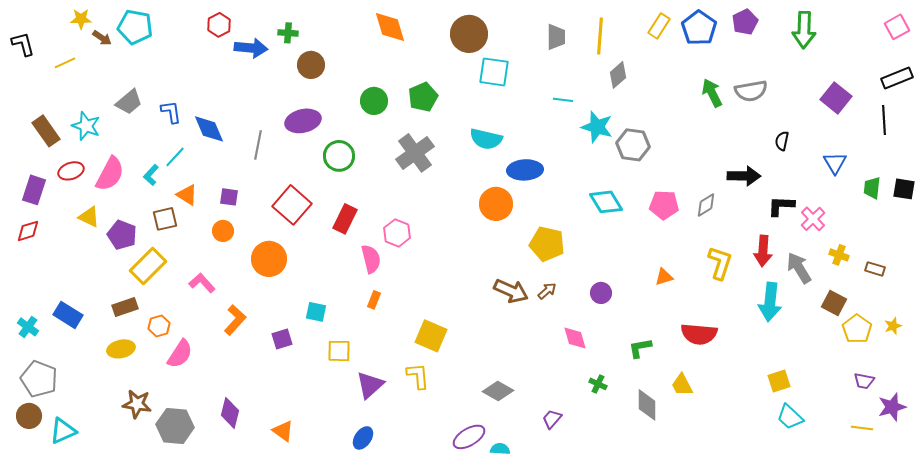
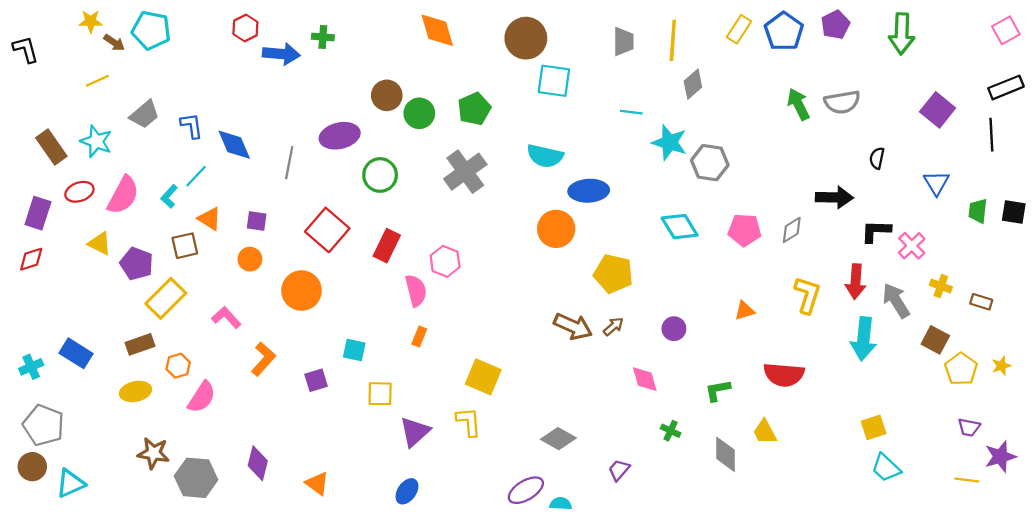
yellow line: (65, 63) -> (97, 81), moved
brown circle: (311, 65) -> (387, 95), moved
cyan cross: (28, 327) -> (31, 367), turned 30

